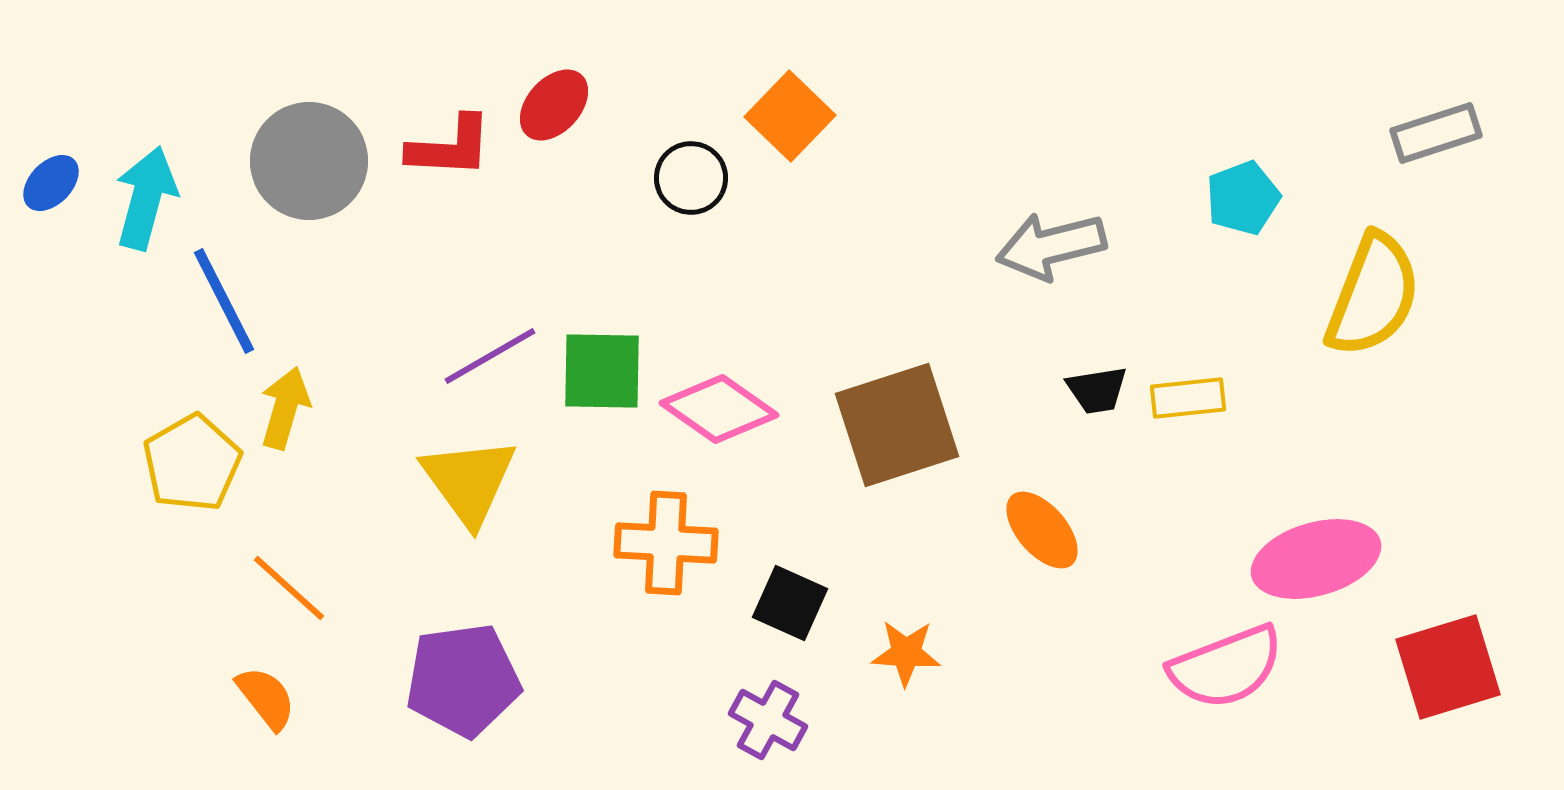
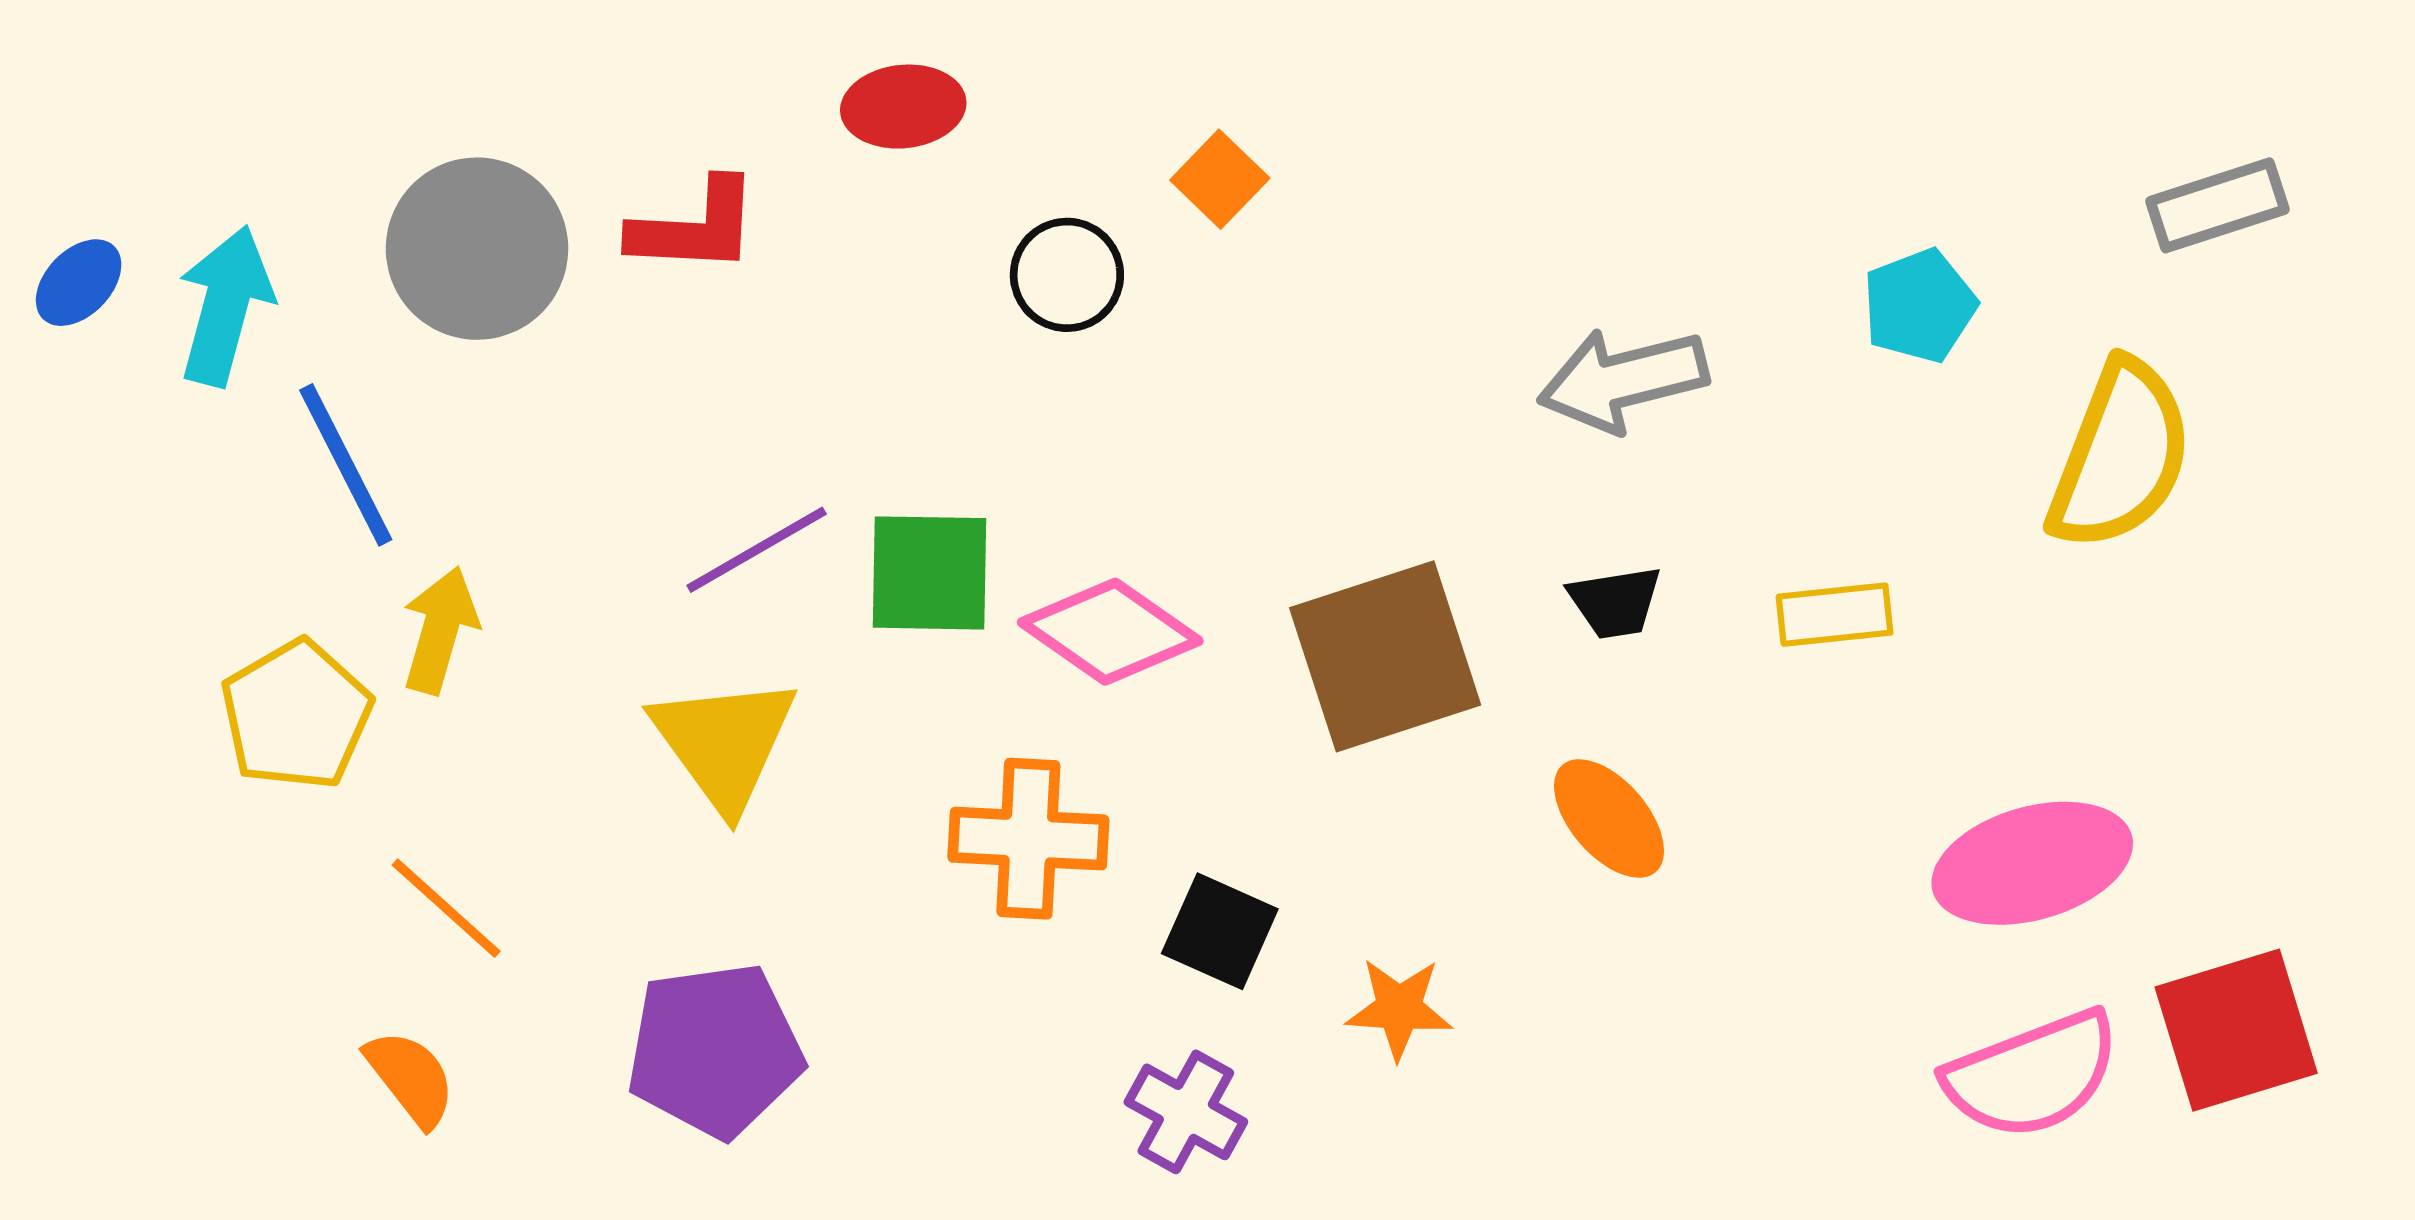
red ellipse: (554, 105) -> (903, 107), moved, turned 42
orange square: (790, 116) -> (1220, 179), size x0.7
black trapezoid: (1097, 390) -> (1615, 602), moved
pink semicircle: (1226, 667) -> (2032, 1075), moved

